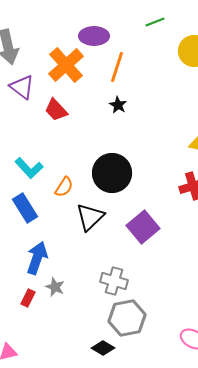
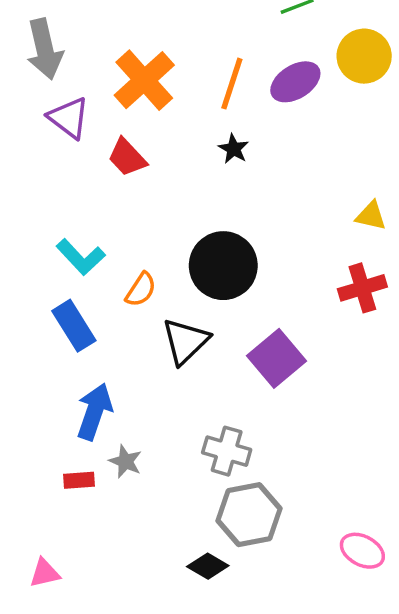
purple ellipse: (94, 36) -> (295, 82), moved, turned -32
red rectangle: (28, 298) -> (79, 480), turned 60

